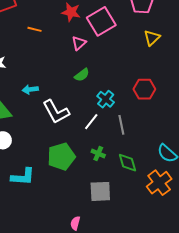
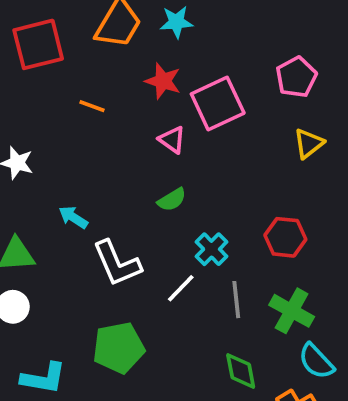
pink triangle: (79, 43) -> (172, 140), turned -49
cyan arrow: (30, 89) -> (73, 217), turned 35
green cross: (98, 153) -> (292, 311), moved, size x1.6

